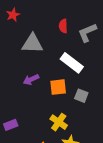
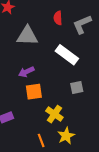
orange square: (58, 87) -> (34, 92), moved
gray square: (81, 96) -> (77, 88), turned -32

